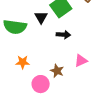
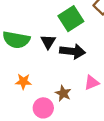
black triangle: (41, 17) -> (48, 42), moved
black arrow: (63, 35) -> (73, 51), size x1.5

